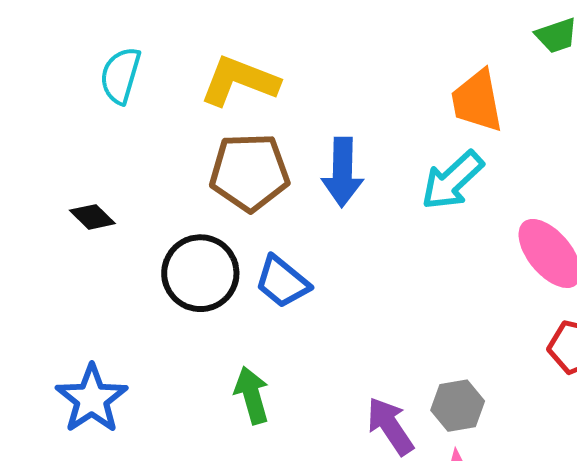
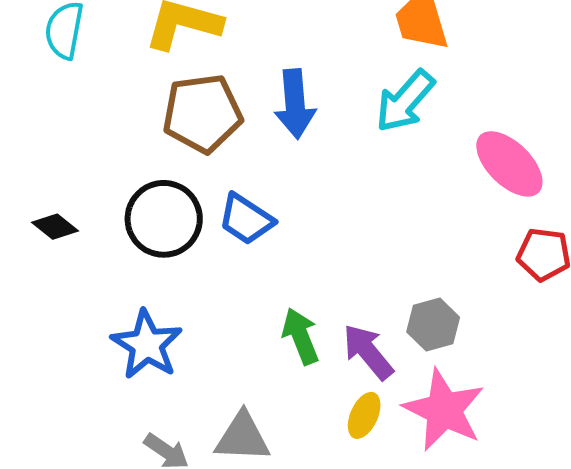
black diamond: (92, 217) -> (55, 227), moved
green arrow: (252, 395) -> (301, 336), moved
blue star: (92, 399) -> (147, 345), moved

